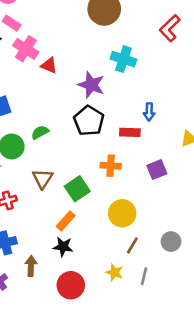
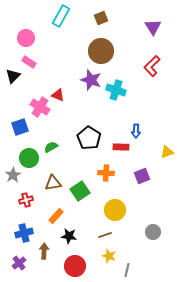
pink cross: (26, 49) -> (40, 107), moved
purple star: (91, 85) -> (91, 80), moved
brown triangle: (43, 179) -> (53, 183), turned 48
orange rectangle: (66, 221) -> (56, 216), moved
brown line: (132, 245) -> (105, 235), moved, turned 40
gray line: (144, 276) -> (127, 270), moved

